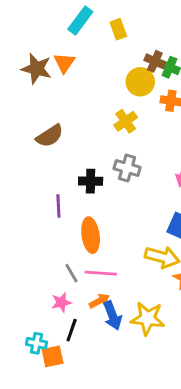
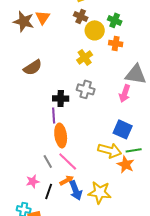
brown cross: (155, 61) -> (81, 16), moved
purple line: (58, 206) -> (54, 115), moved
pink line: (101, 273) -> (68, 161), turned 40
pink star: (61, 302) -> (33, 181), moved
black line: (72, 330) -> (49, 191), moved

